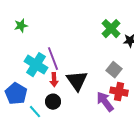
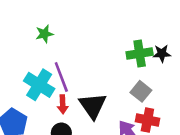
green star: (21, 26) -> (44, 34), moved
green cross: (111, 29) -> (140, 53), moved, turned 36

